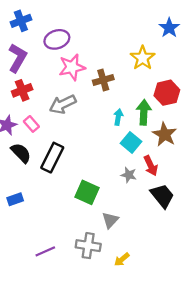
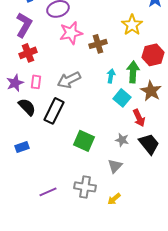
gray arrow: (63, 104) -> (69, 80), moved
pink rectangle: (31, 124) -> (36, 82), turned 48
gray star: (129, 175) -> (122, 140), moved
gray triangle: (110, 220) -> (115, 166), moved

